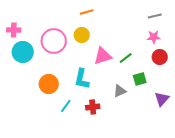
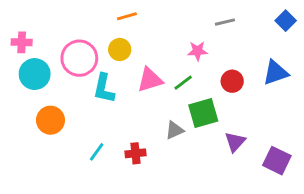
pink star: (154, 37) -> (198, 51), moved
cyan L-shape: (82, 79) -> (104, 88), moved
green square: (140, 79) -> (203, 113), size x1.5
orange circle: (49, 84) -> (50, 120), moved

